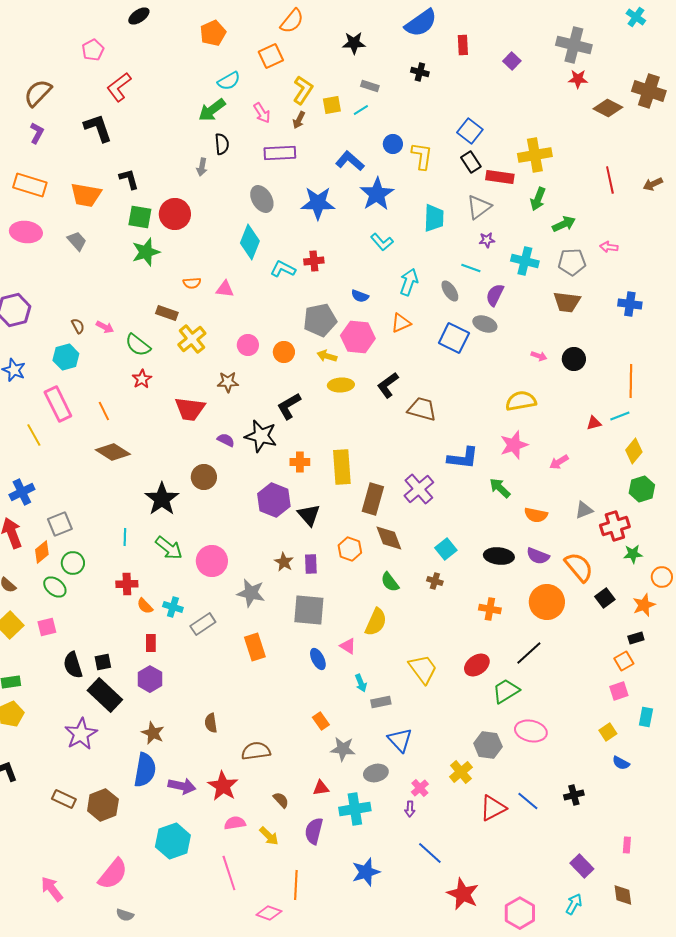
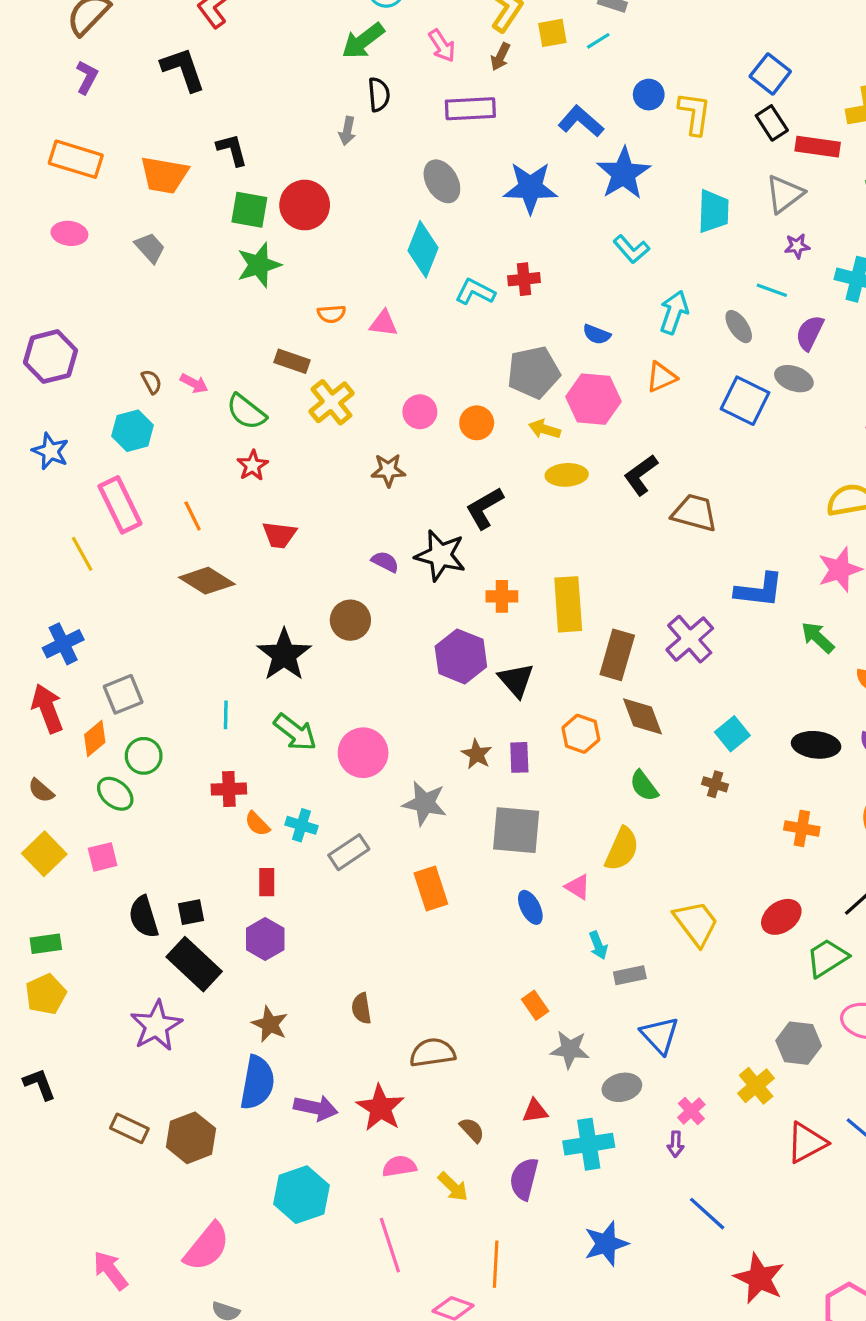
pink ellipse: (26, 232) -> (69, 233), size x0.7
red trapezoid: (190, 409) -> (279, 535), moved, size x0.7

